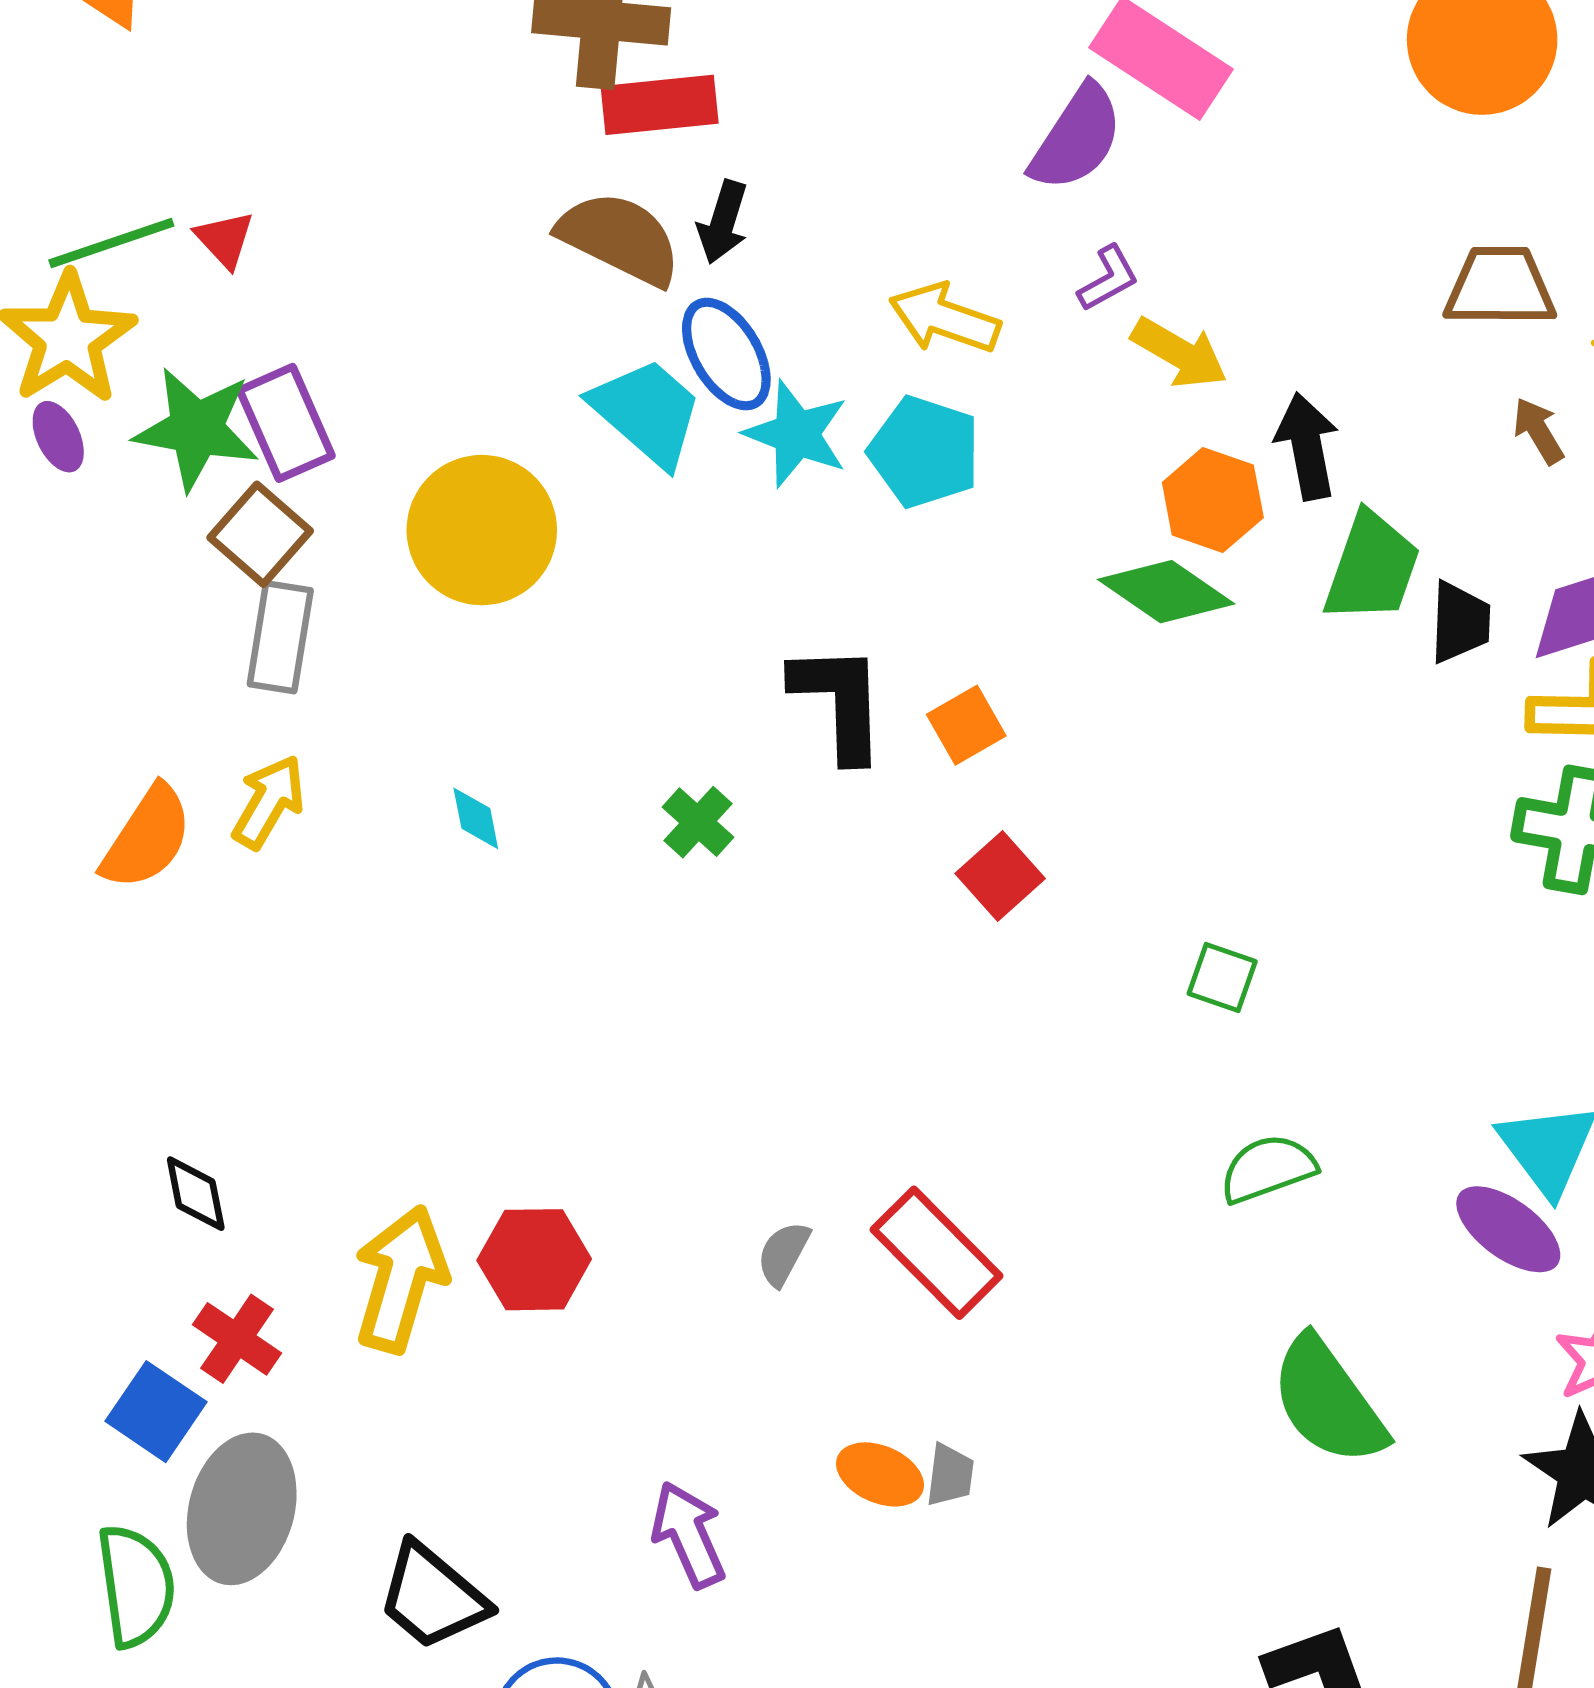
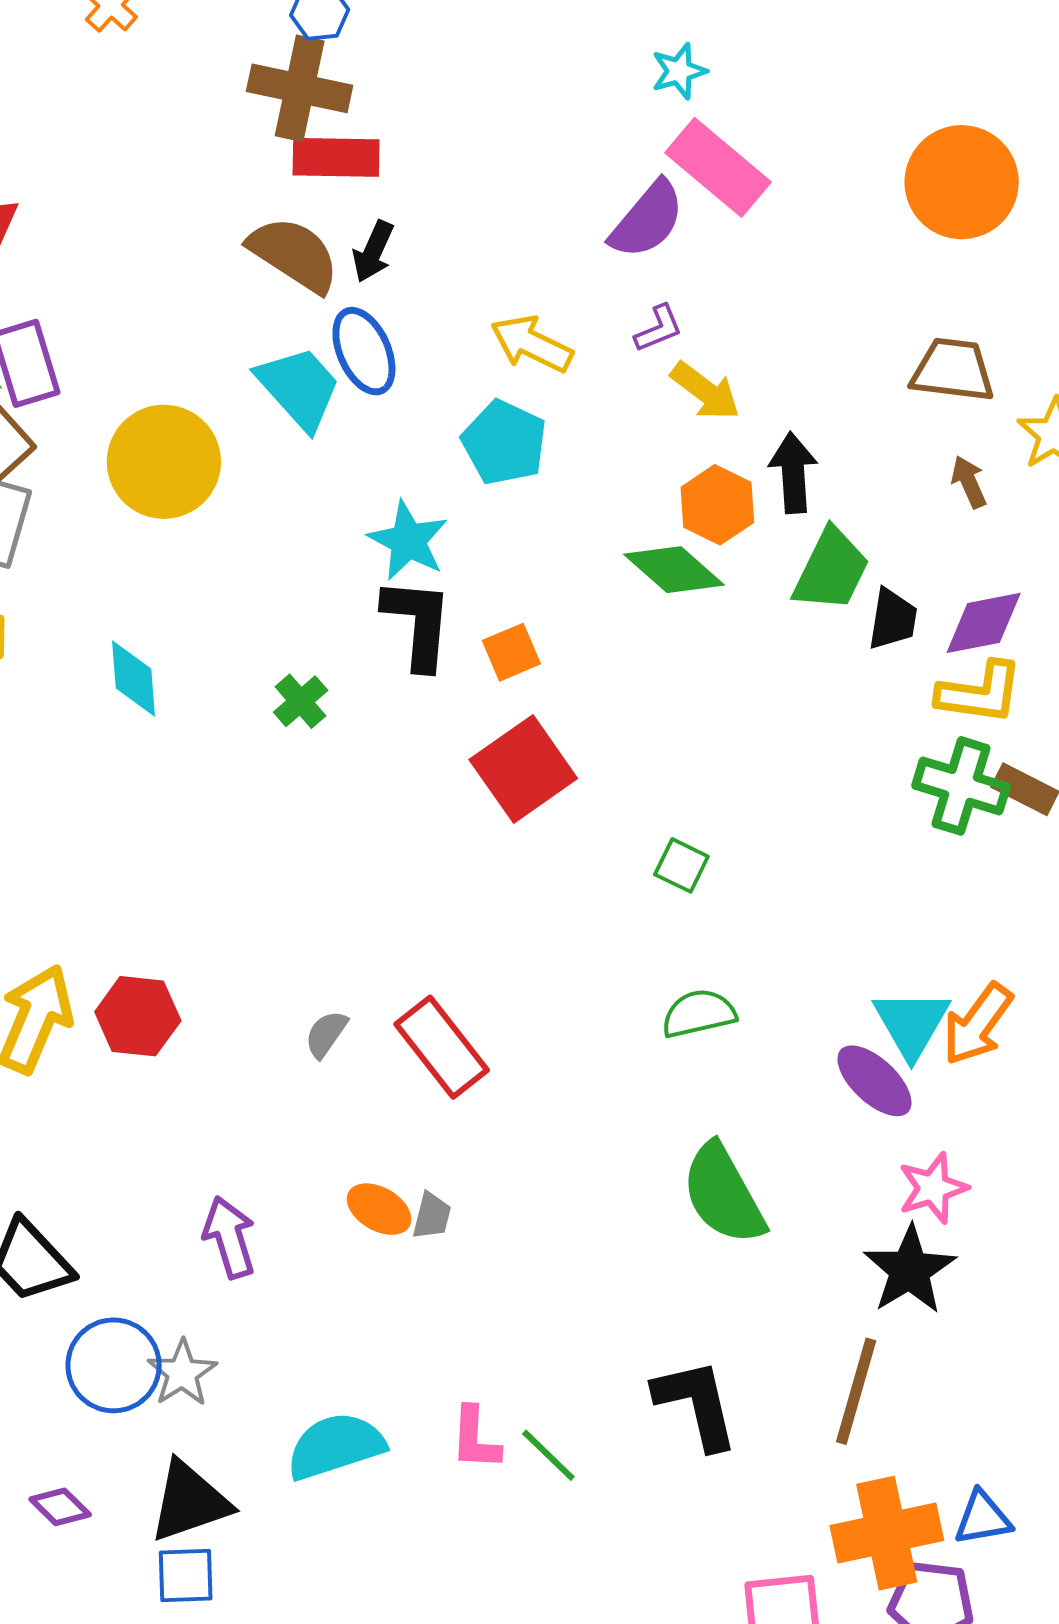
cyan star: (796, 434) -> (408, 541), moved
cyan diamond: (476, 818) -> (133, 678), size x1.5
red square: (1000, 876) -> (523, 769), size x1.6

